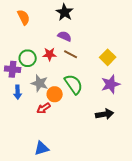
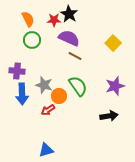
purple semicircle: (65, 36) -> (69, 38), size x1.5
red star: (50, 54) -> (54, 20), moved
yellow square: (108, 57) -> (113, 43), moved
green circle: (28, 58) -> (32, 40), moved
blue arrow: (18, 92) -> (22, 94), size x1.5

